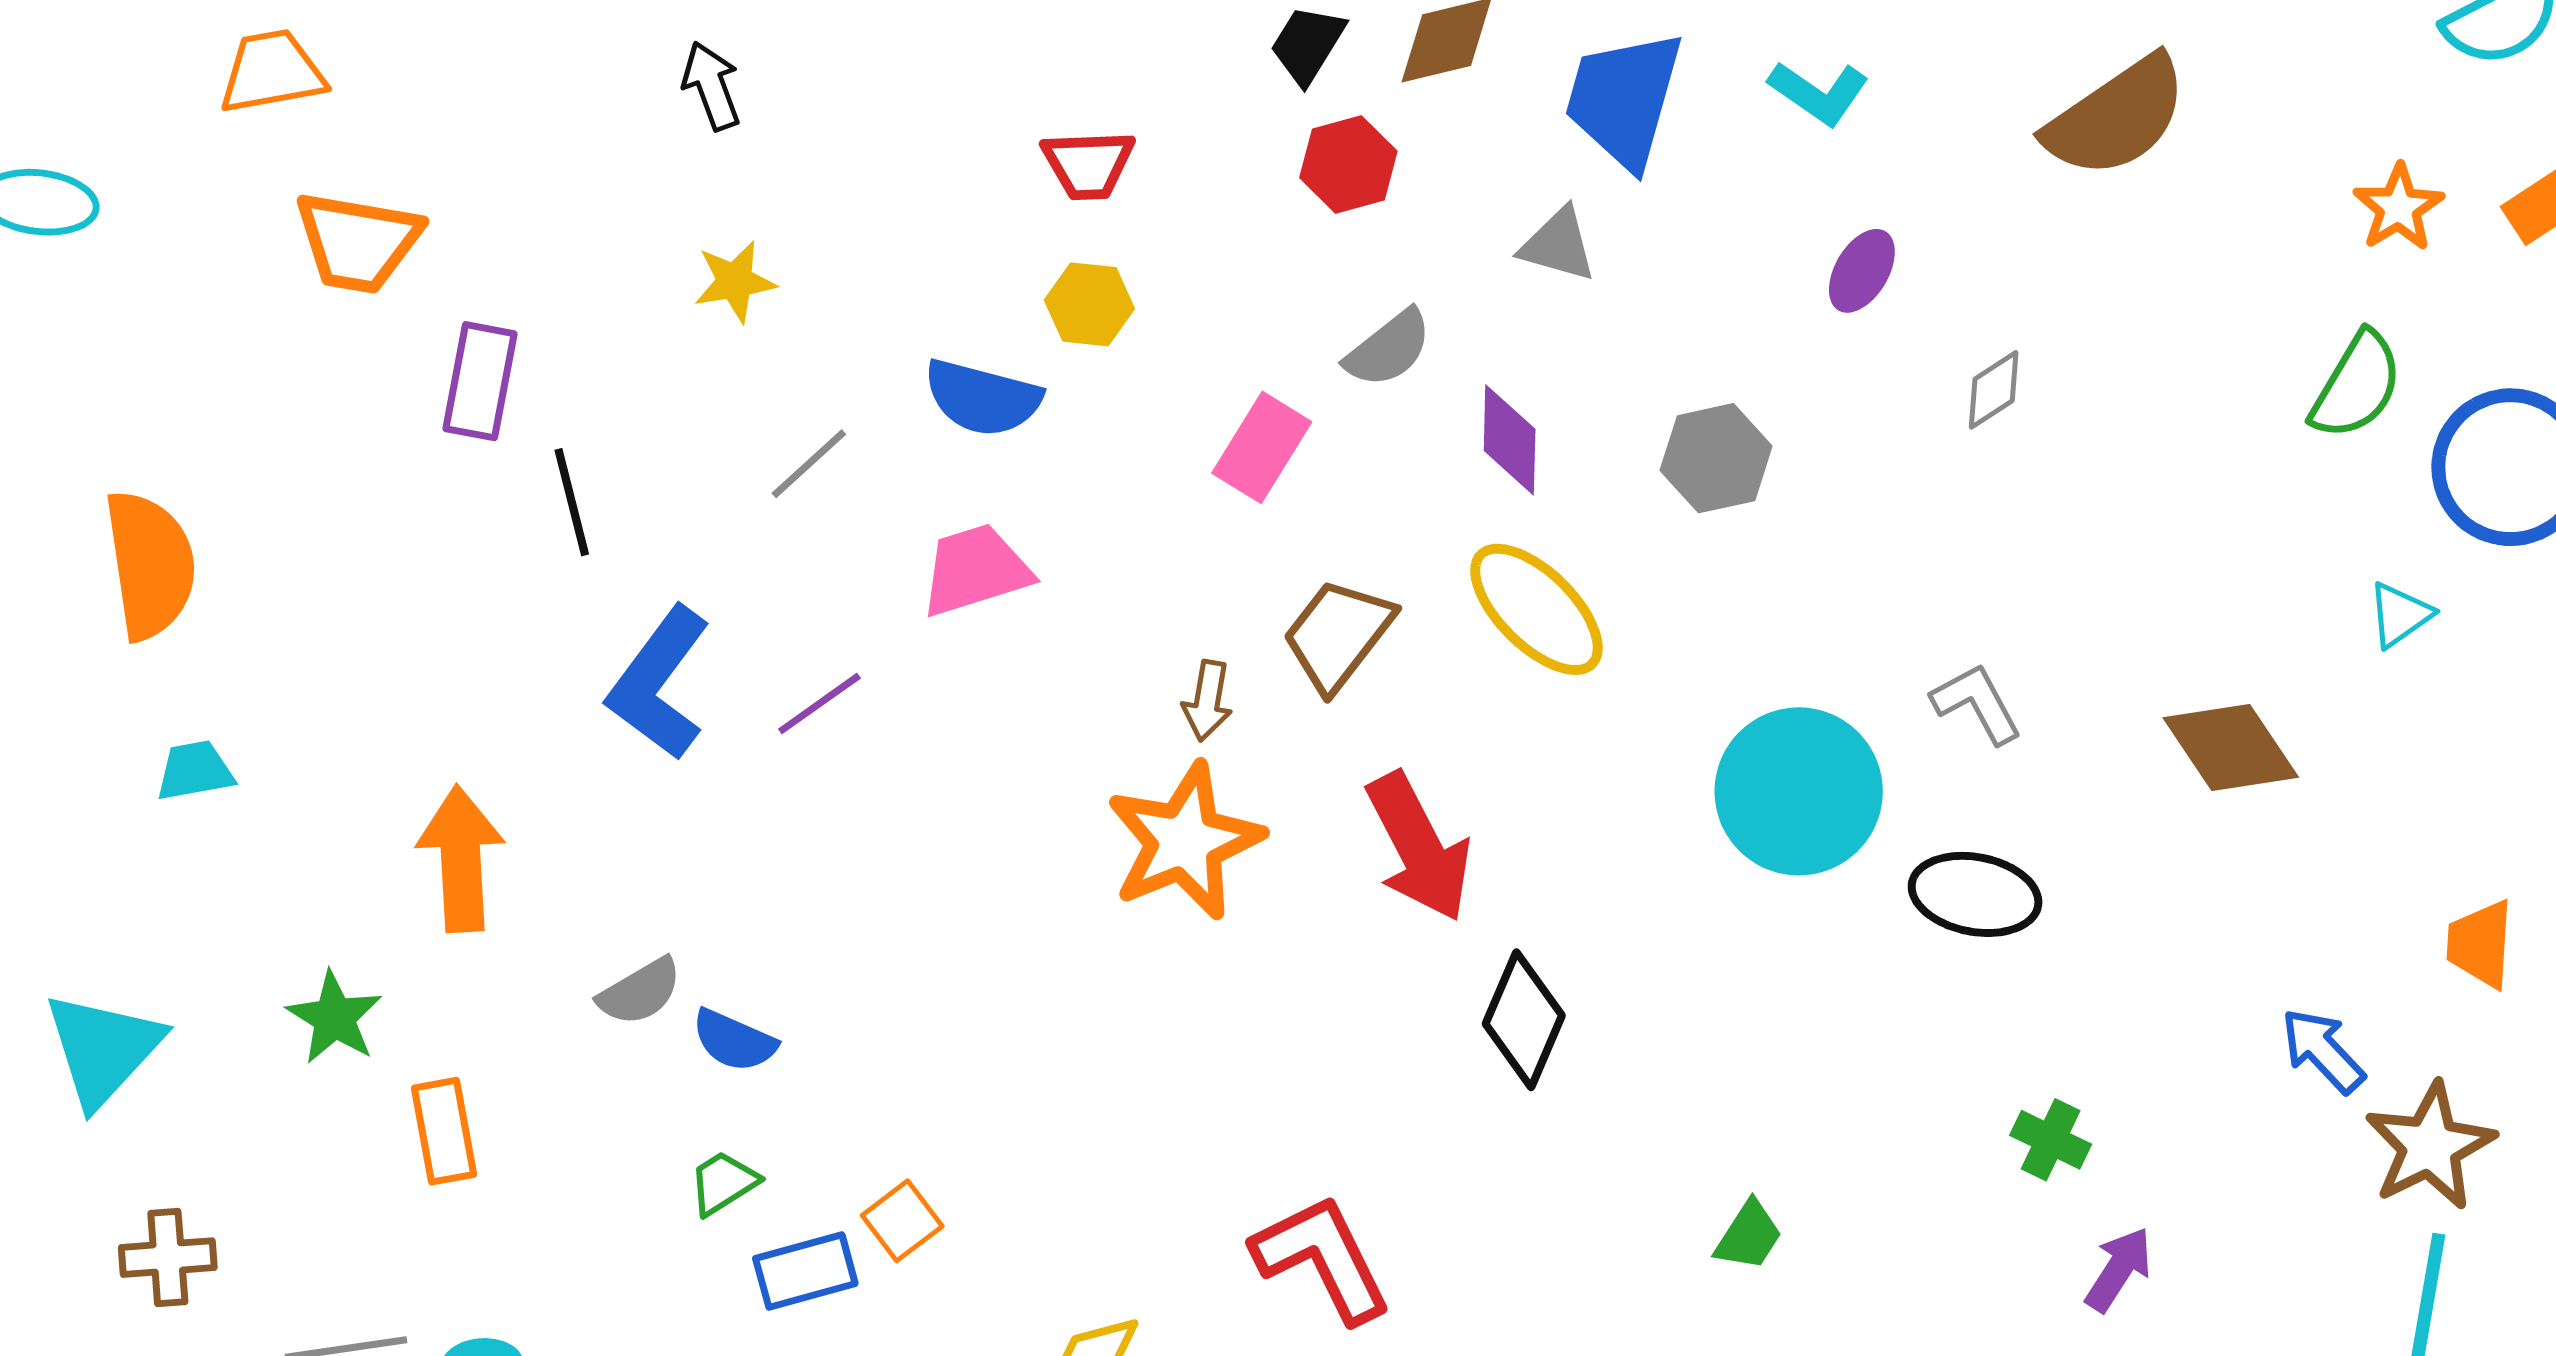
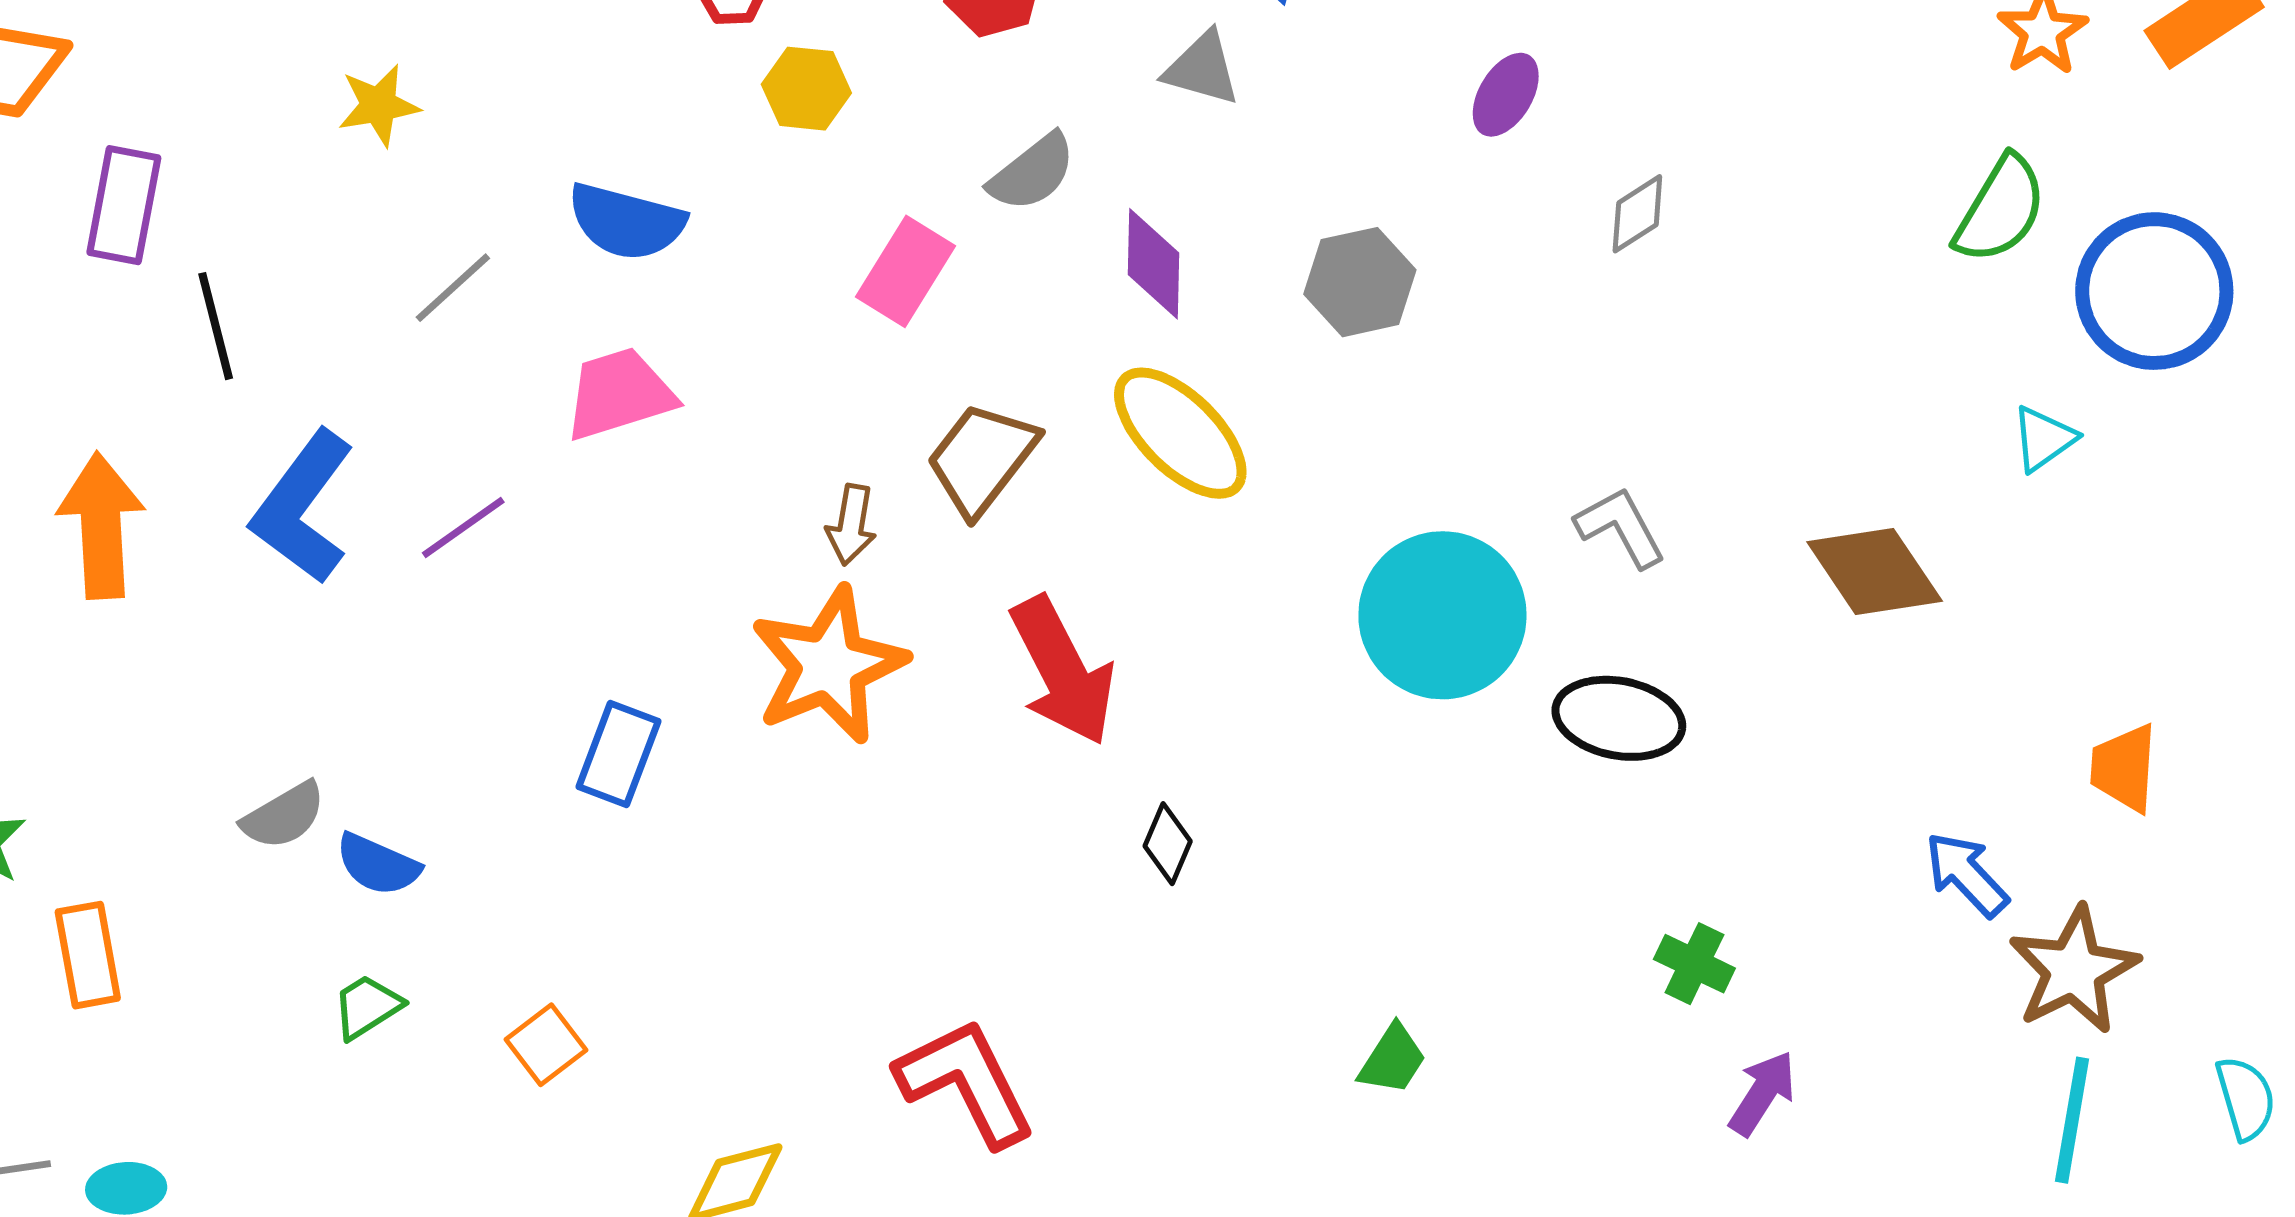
yellow hexagon: (1089, 304) -> (806, 89), moved
orange arrow: (461, 859) -> (101, 526), moved
black diamond: (1524, 1020) -> (1168, 844), size x0.6
blue rectangle: (805, 1271) -> (618, 754), moved, turned -54

